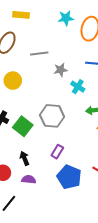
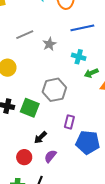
cyan cross: (78, 87) -> (79, 57), moved
black arrow: (24, 158) -> (40, 137), turned -96
purple semicircle: (29, 179) -> (50, 156), turned -40

